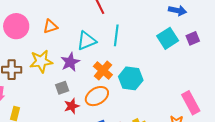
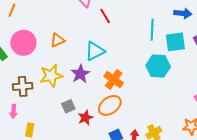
cyan line: (116, 35) -> (152, 30), moved
cyan square: (168, 38) -> (175, 42), turned 30
cyan hexagon: (131, 78) -> (158, 66), moved
gray square: (62, 88) -> (68, 106), moved

